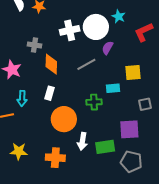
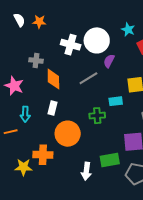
cyan star: (119, 16) -> (128, 30), moved
white cross: (70, 30) -> (71, 45), turned 30
white arrow: (82, 141) -> (86, 171), moved
orange cross: (55, 158) -> (43, 155), moved

